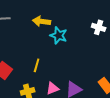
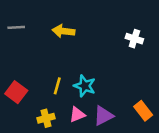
cyan star: (59, 35) -> (85, 86), moved

